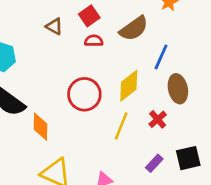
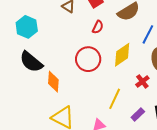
red semicircle: (94, 41) -> (98, 27), moved, turned 112
yellow line: (121, 126) -> (115, 99), moved

